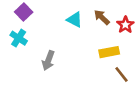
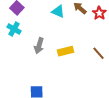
yellow rectangle: (109, 52) -> (65, 51), moved

